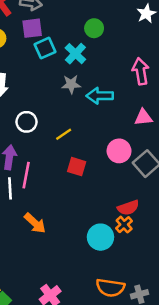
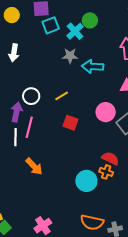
green circle: (94, 28) -> (90, 20), moved
white circle: (26, 122) -> (31, 96), moved
red semicircle: (128, 208) -> (110, 158), turned -138
orange cross: (124, 225) -> (106, 172), turned -32

